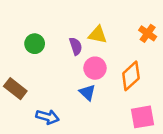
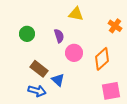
yellow triangle: (98, 35) -> (76, 14), moved
brown rectangle: (15, 89) -> (39, 69), moved
blue triangle: (87, 93) -> (58, 80), moved

